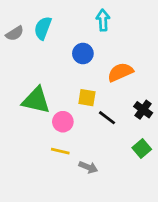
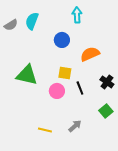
black line: (107, 118) -> (80, 88), turned 32
pink circle: (63, 122) -> (57, 91), moved
yellow line: (60, 151) -> (45, 130), moved
gray arrow: (88, 167) -> (75, 126), moved, turned -64

